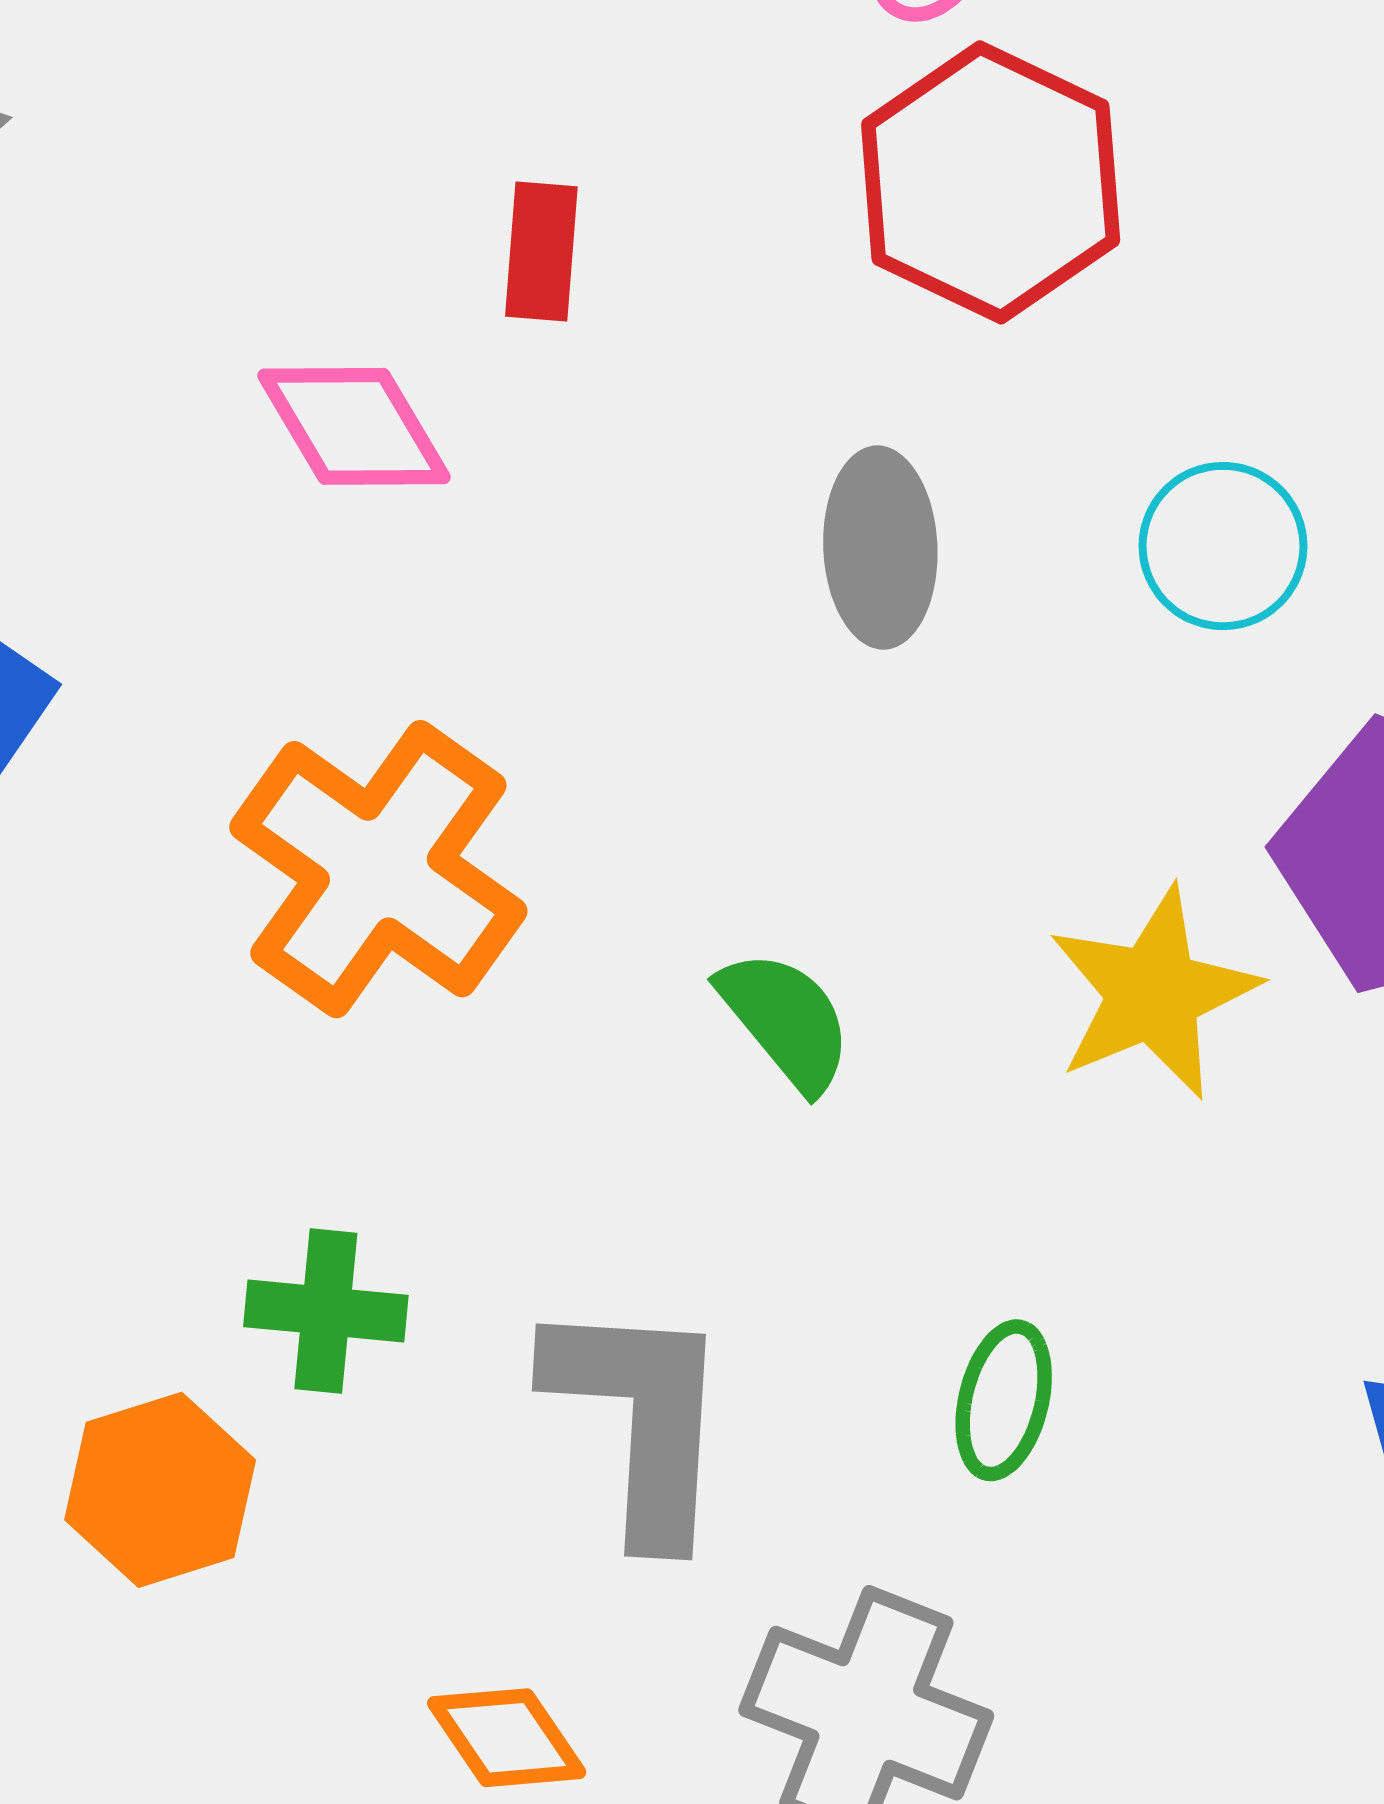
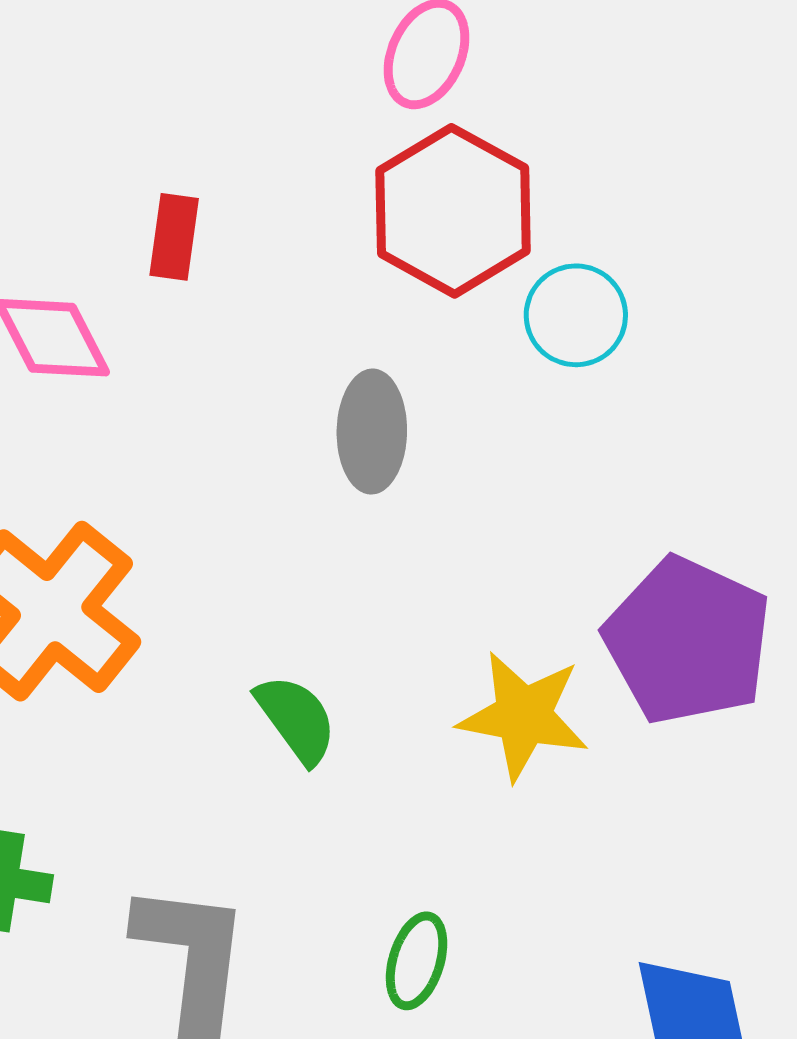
cyan circle: (1223, 546) -> (576, 315), moved
yellow star: (1153, 993) -> (523, 716), turned 30

